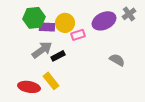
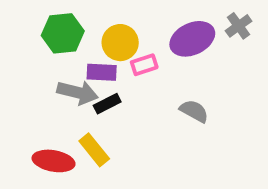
purple rectangle: (47, 27) -> (102, 72), moved
gray arrow: (42, 50) -> (78, 93), turned 50
gray semicircle: (117, 60) -> (194, 111), moved

